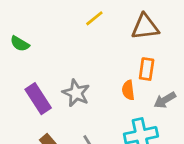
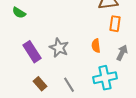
orange rectangle: (147, 69) -> (115, 24), moved
gray arrow: (165, 100) -> (122, 53), turned 147

